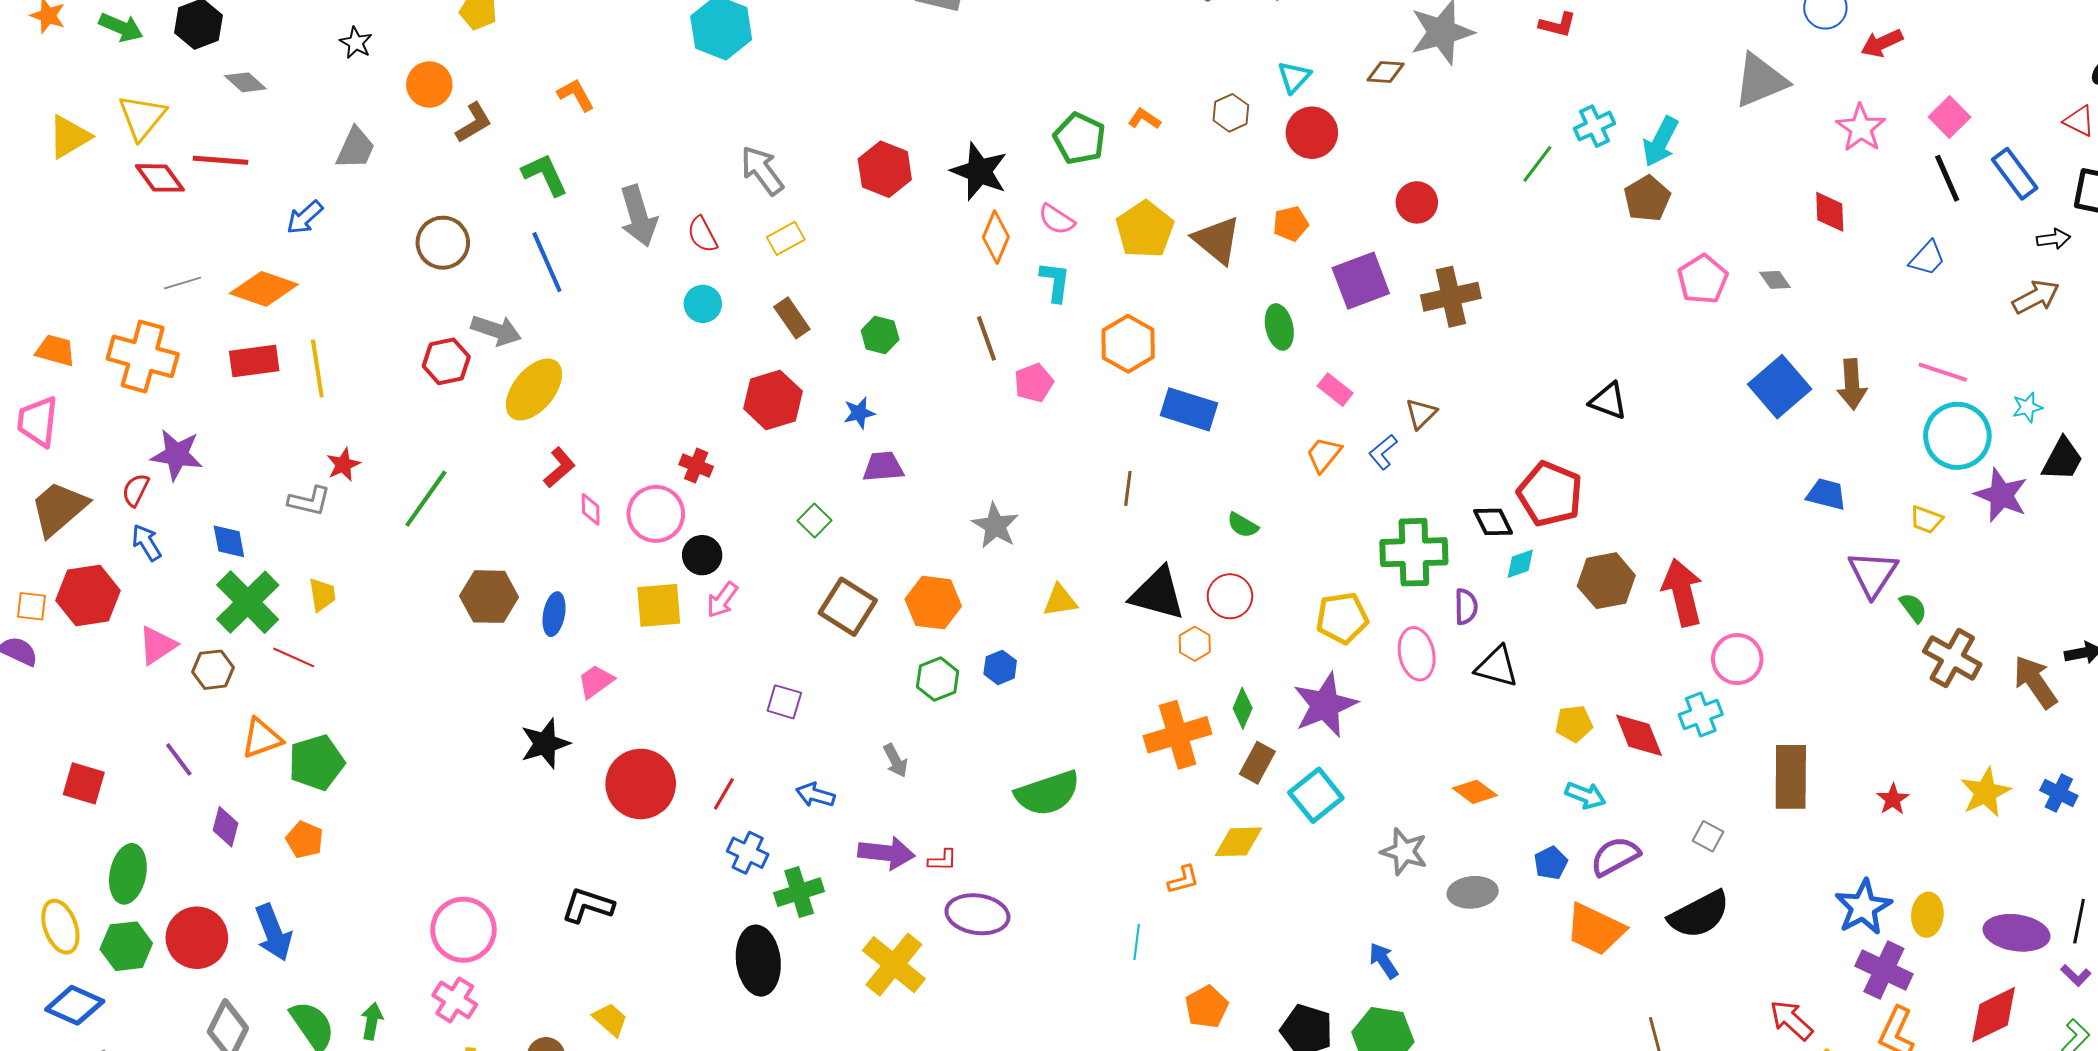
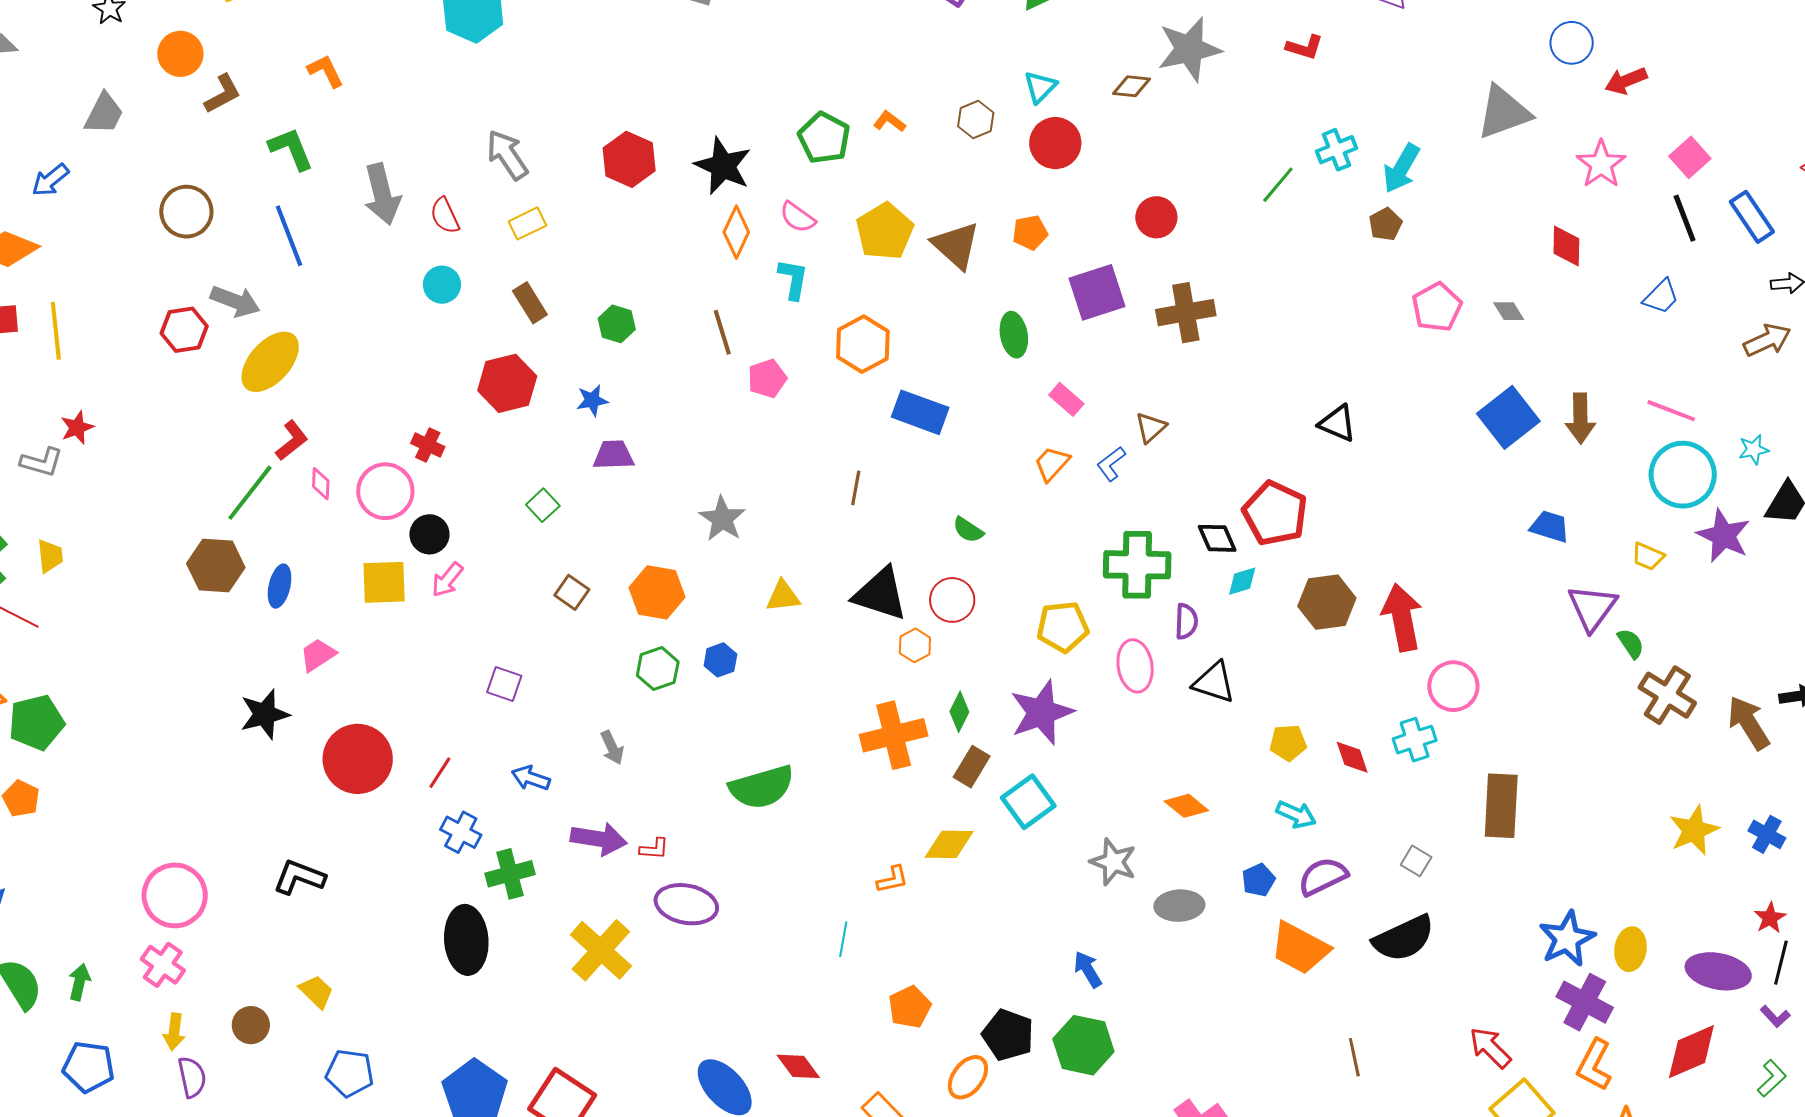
brown pentagon: (1647, 199) -> (1385, 224), size x0.7
green line: (426, 499) -> (250, 493), moved
brown square: (848, 607) -> (572, 592), size x0.6
red diamond: (1639, 735) -> (1352, 757), size x0.7
red star: (1893, 799) -> (1770, 918), moved

